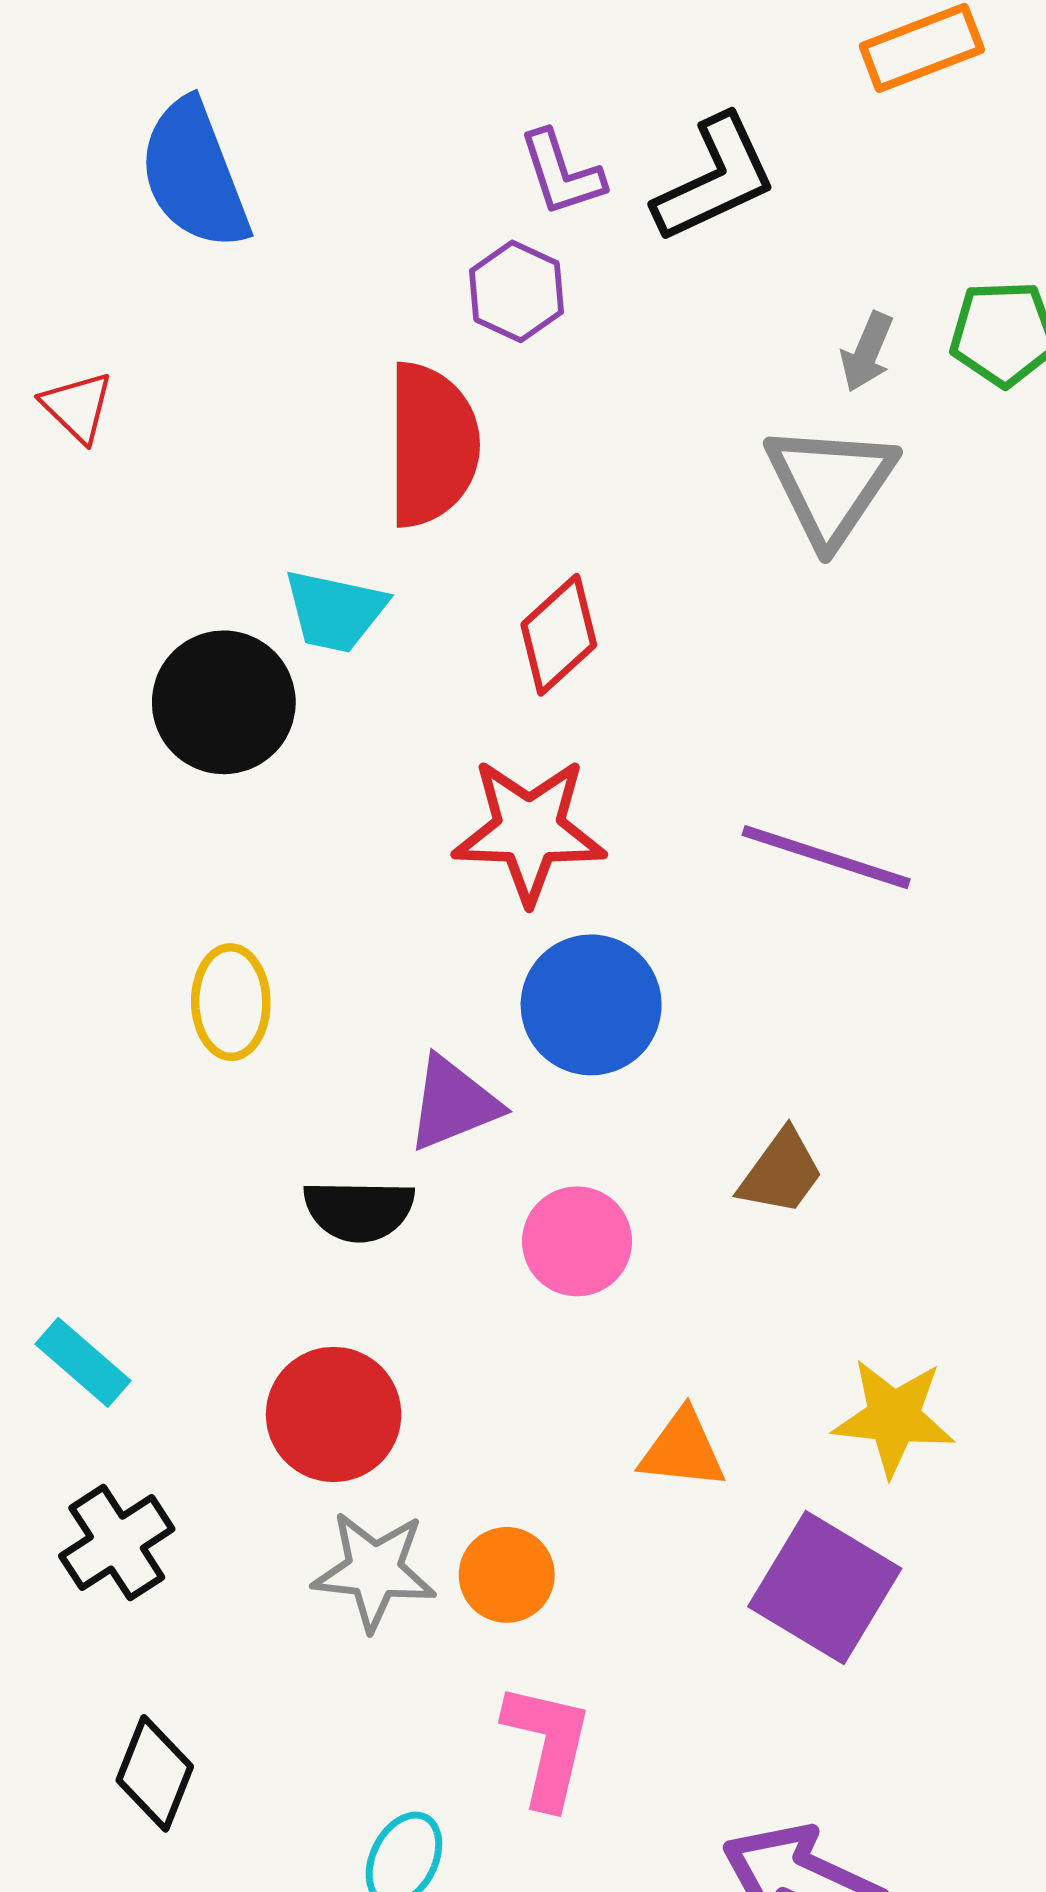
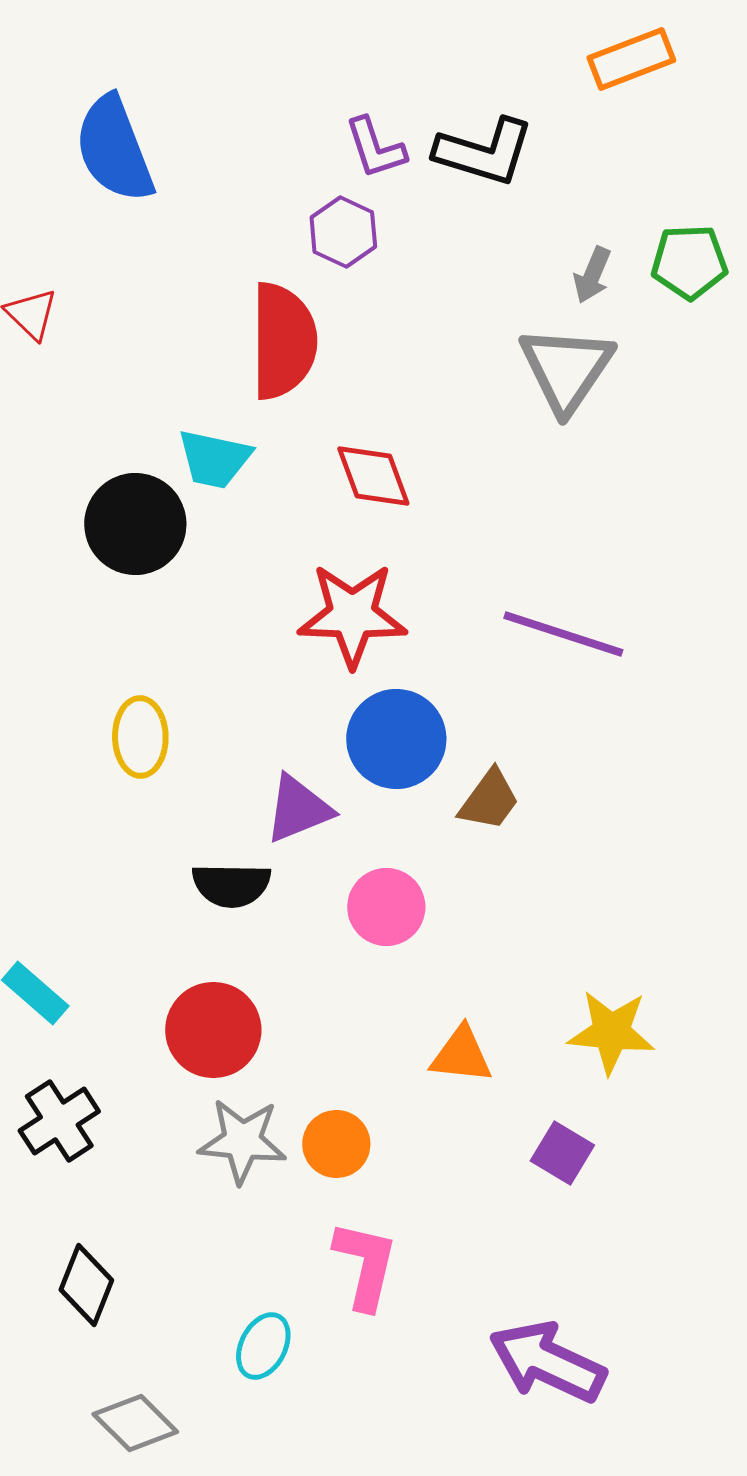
black L-shape: (715, 179) -> (484, 152), turned 42
red diamond: (559, 635) -> (373, 476), turned -68
brown trapezoid: (781, 1172) -> (489, 800), moved
purple square: (825, 1588) -> (562, 1153), size x0.6

